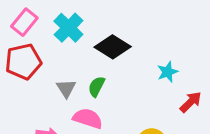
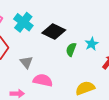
green semicircle: (96, 86) -> (71, 49), moved

